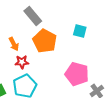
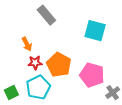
cyan square: (80, 31) -> (95, 31), size x1.5
orange pentagon: (45, 41) -> (59, 65), moved

